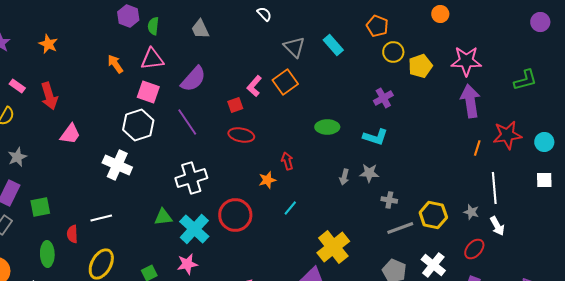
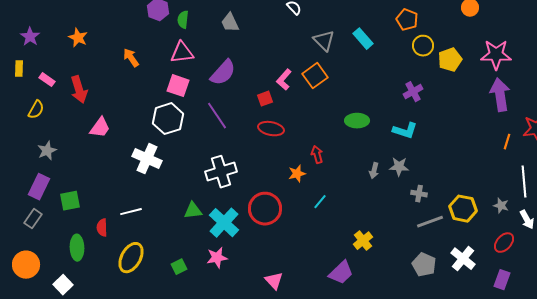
orange arrow: (115, 64) -> (131, 58), moved
yellow cross: (333, 247) -> (363, 241), size x0.6

